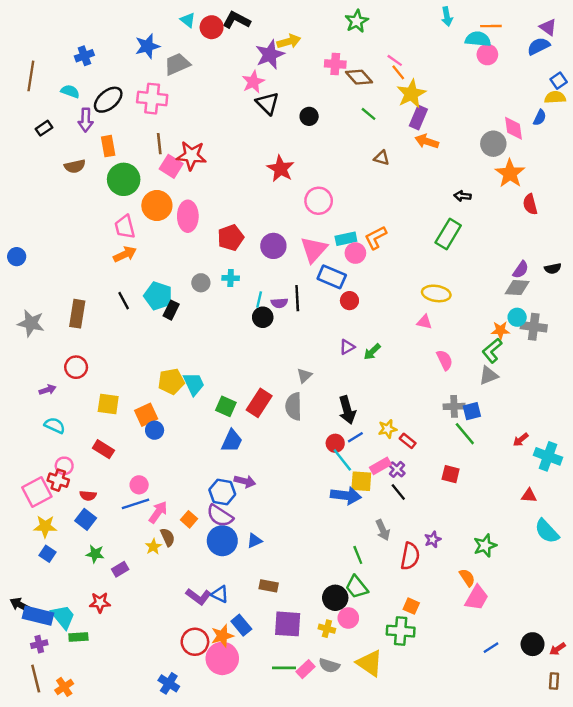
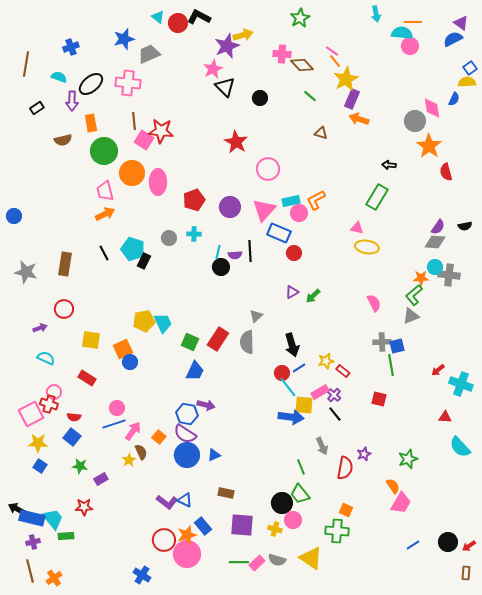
pink triangle: (424, 322) -> (357, 228), moved
green line: (465, 434) -> (391, 365), turned 30

